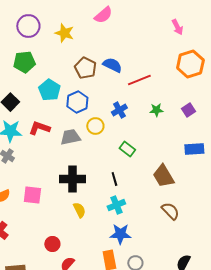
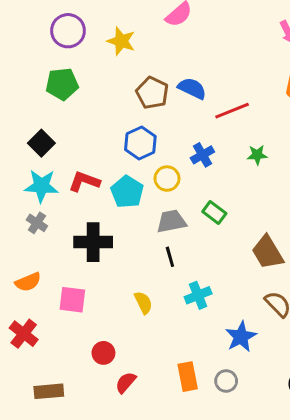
cyan pentagon: (49, 90) -> (127, 192), moved
gray trapezoid: (70, 137) -> (171, 221), moved
black cross: (72, 179) -> (93, 242), moved
black line: (114, 179) -> (170, 257), moved
pink square: (32, 195) -> (72, 300), moved
blue star: (120, 234) -> (241, 337), moved, turned -30

